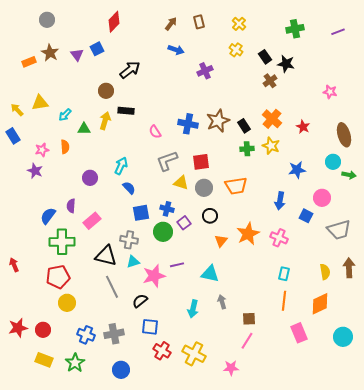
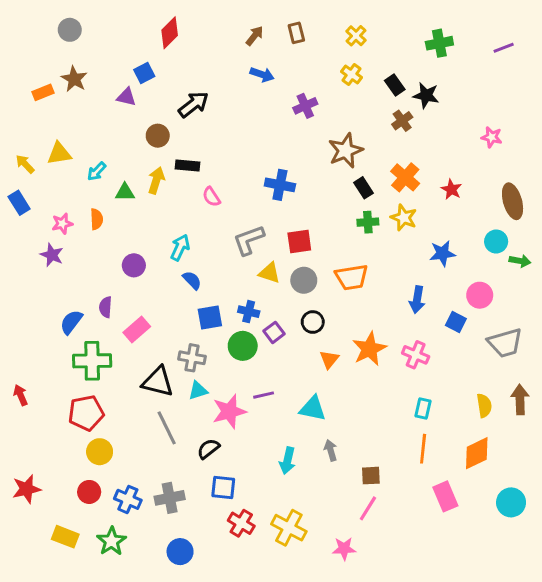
purple triangle: (77, 55) -> (126, 97), moved, turned -40
brown star: (218, 121) -> (346, 151), moved
pink semicircle: (155, 132) -> (211, 197), moved
red circle: (43, 330) -> (89, 492), moved

